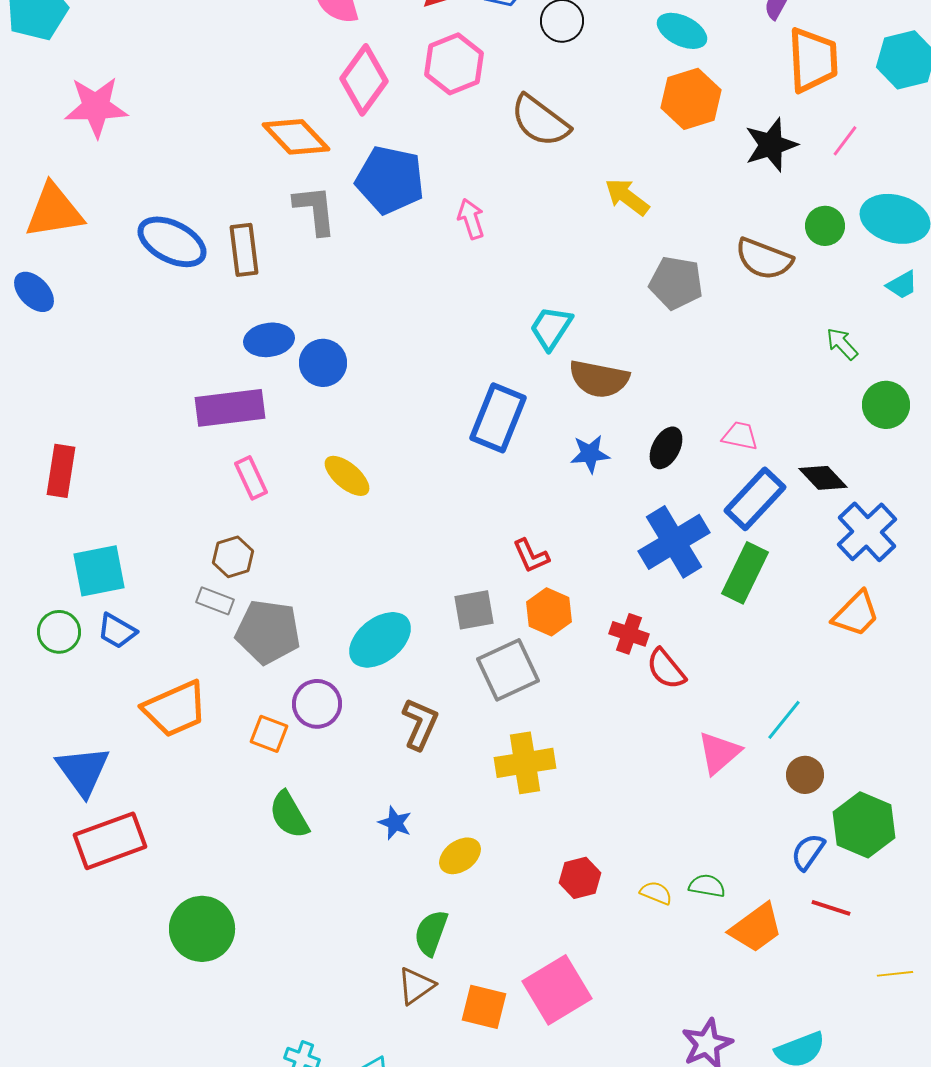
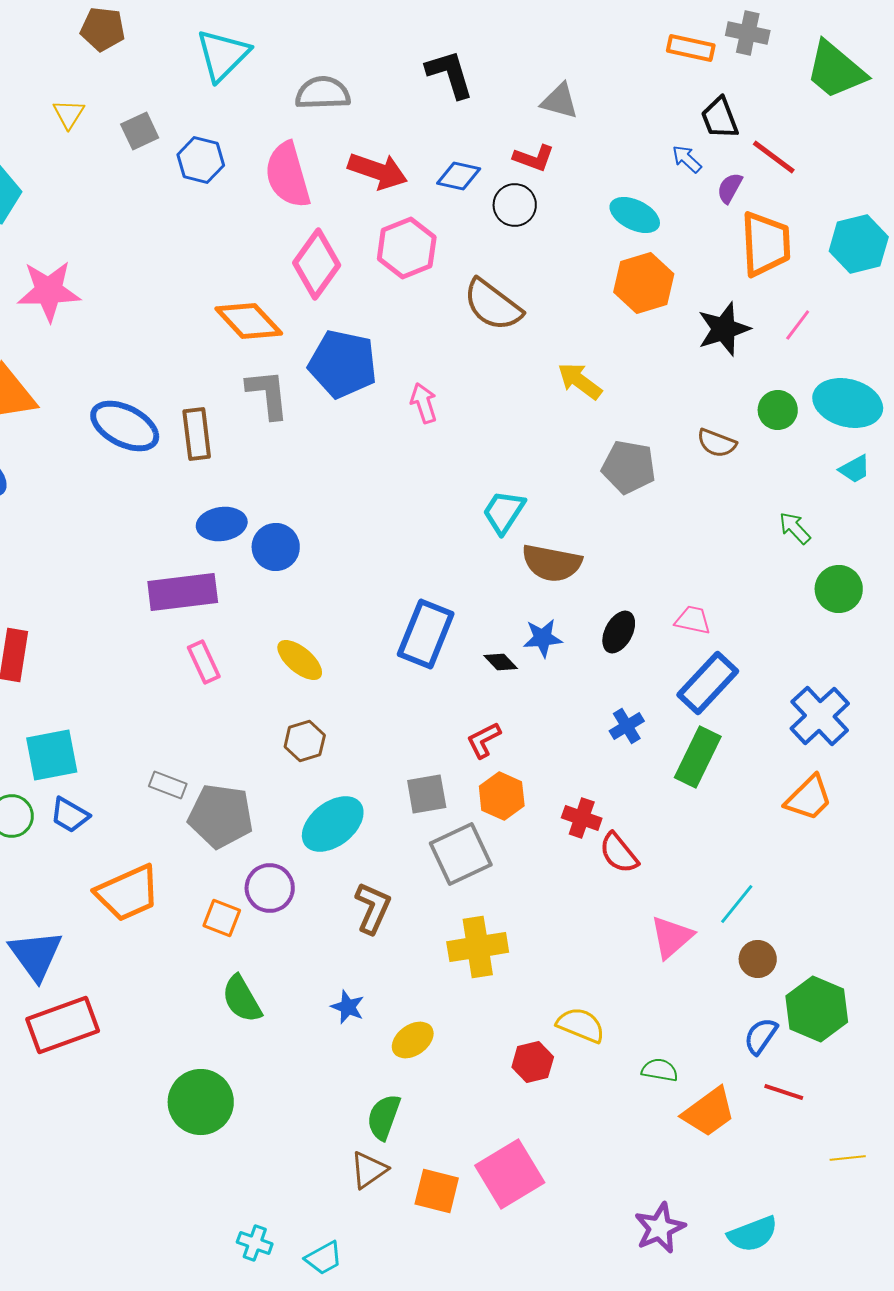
brown semicircle: (764, 259) -> (717, 443), size x0.7
blue rectangle: (498, 418) -> (426, 634), moved
black diamond: (823, 478) -> (501, 662), moved, size x0.7
blue cross: (674, 542) -> (627, 726), size x0.5
red L-shape: (531, 556) -> (484, 740), turned 87
brown hexagon: (233, 557) -> (305, 741), moved
yellow semicircle: (656, 893) -> (581, 1025), moved, size x1.5
green circle: (202, 929) -> (201, 1102), moved

